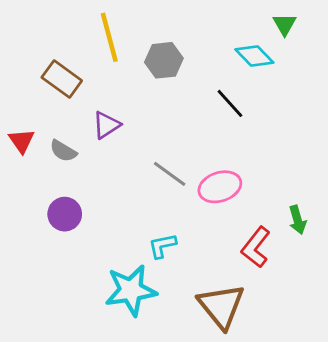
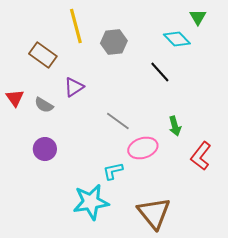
pink ellipse: (220, 187) -> (143, 148), moved
green arrow: (297, 220) -> (175, 126), moved
red L-shape: (256, 247) -> (201, 156), moved

